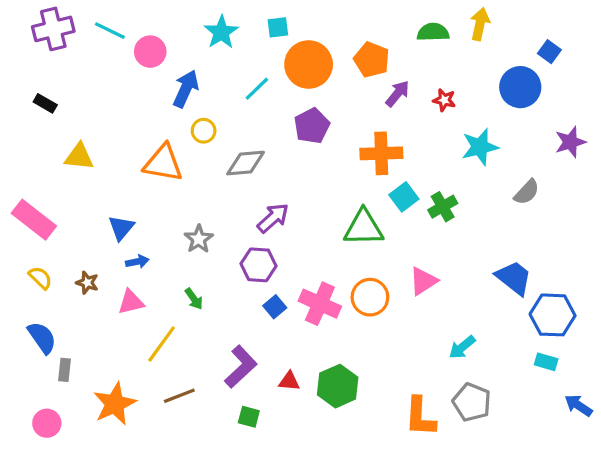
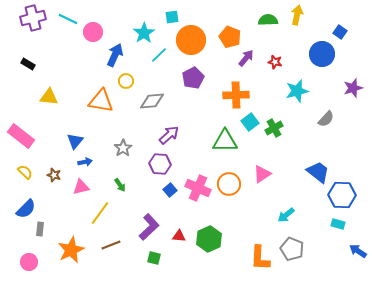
cyan star: (221, 32) -> (144, 33), moved
blue semicircle: (42, 338) -> (26, 209), turned 80

